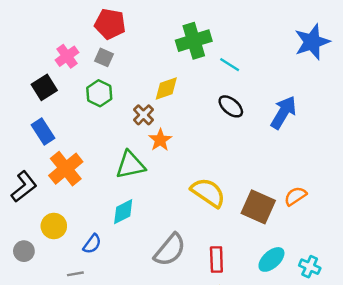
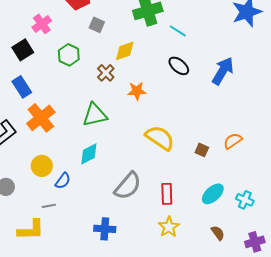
gray square: (104, 57) -> (97, 25), moved
orange star: (160, 140) -> (137, 91), moved, turned 30
brown square: (258, 207) -> (202, 150), size x0.5
yellow circle: (54, 226) -> (42, 166), moved

